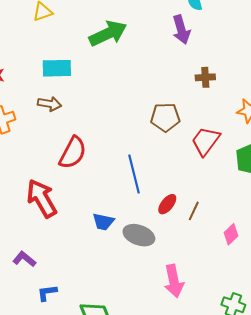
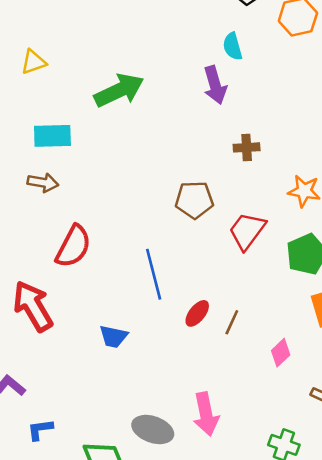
gray ellipse: (139, 235) -> (153, 429), moved

